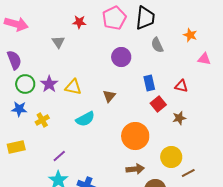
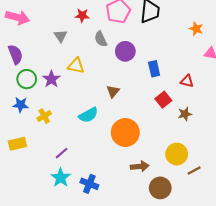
gray semicircle: (157, 45) -> (101, 39), moved
blue rectangle: (149, 83) -> (154, 69), moved
yellow triangle: (73, 87) -> (76, 66), moved
orange circle: (135, 136) -> (125, 132), moved

